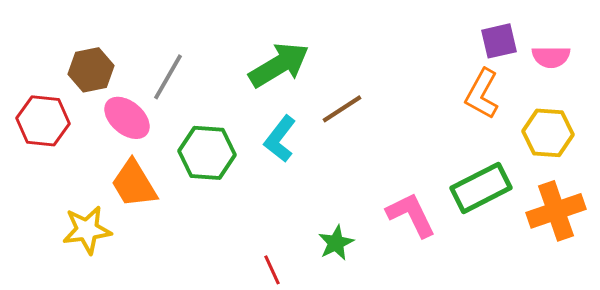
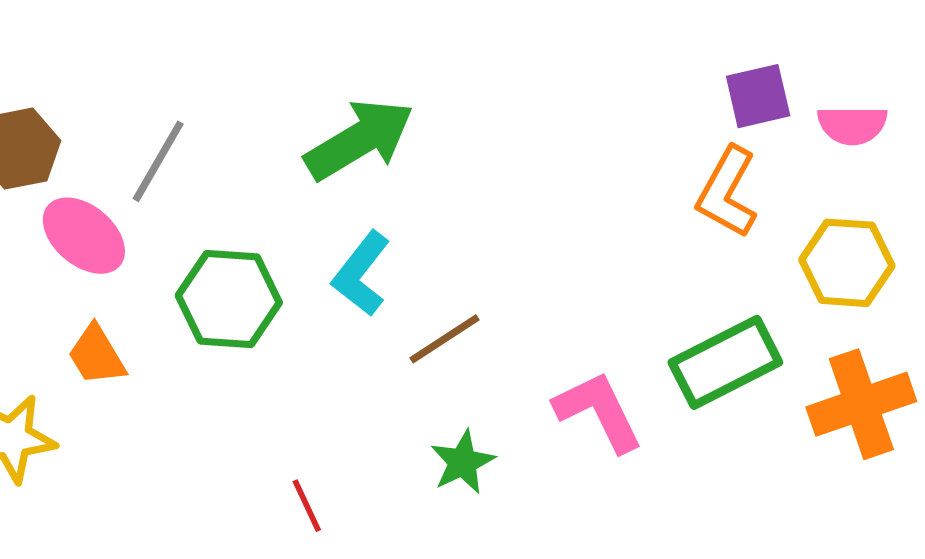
brown line: (342, 109) -> (445, 339), moved
orange trapezoid: (134, 184) -> (97, 355), size x0.7
red line: (272, 270) -> (307, 506), moved

